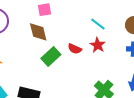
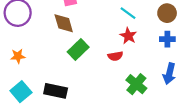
red semicircle: (75, 49) -> (115, 56), moved, turned -32

